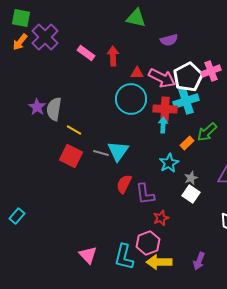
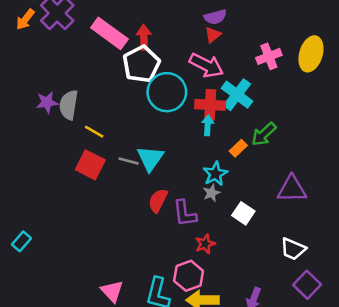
pink rectangle: (86, 53) -> (109, 33), size x1.6
red triangle: (137, 73) -> (213, 35), moved, turned -40
white pentagon: (188, 77) -> (141, 64), moved
cyan cross: (186, 101) -> (237, 95), turned -35
purple star: (37, 107) -> (47, 102), turned 30
gray star: (191, 178) -> (211, 193), moved

